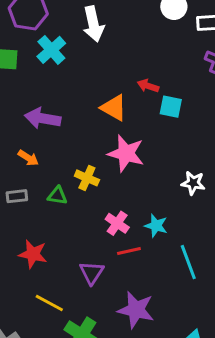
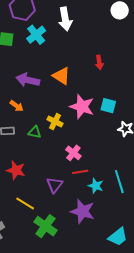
red arrow: (148, 86) -> (99, 62), turned -120
cyan square: (171, 107) -> (108, 106), moved
orange triangle: (114, 108) -> (61, 76), moved
cyan star: (156, 226) -> (96, 186), moved

